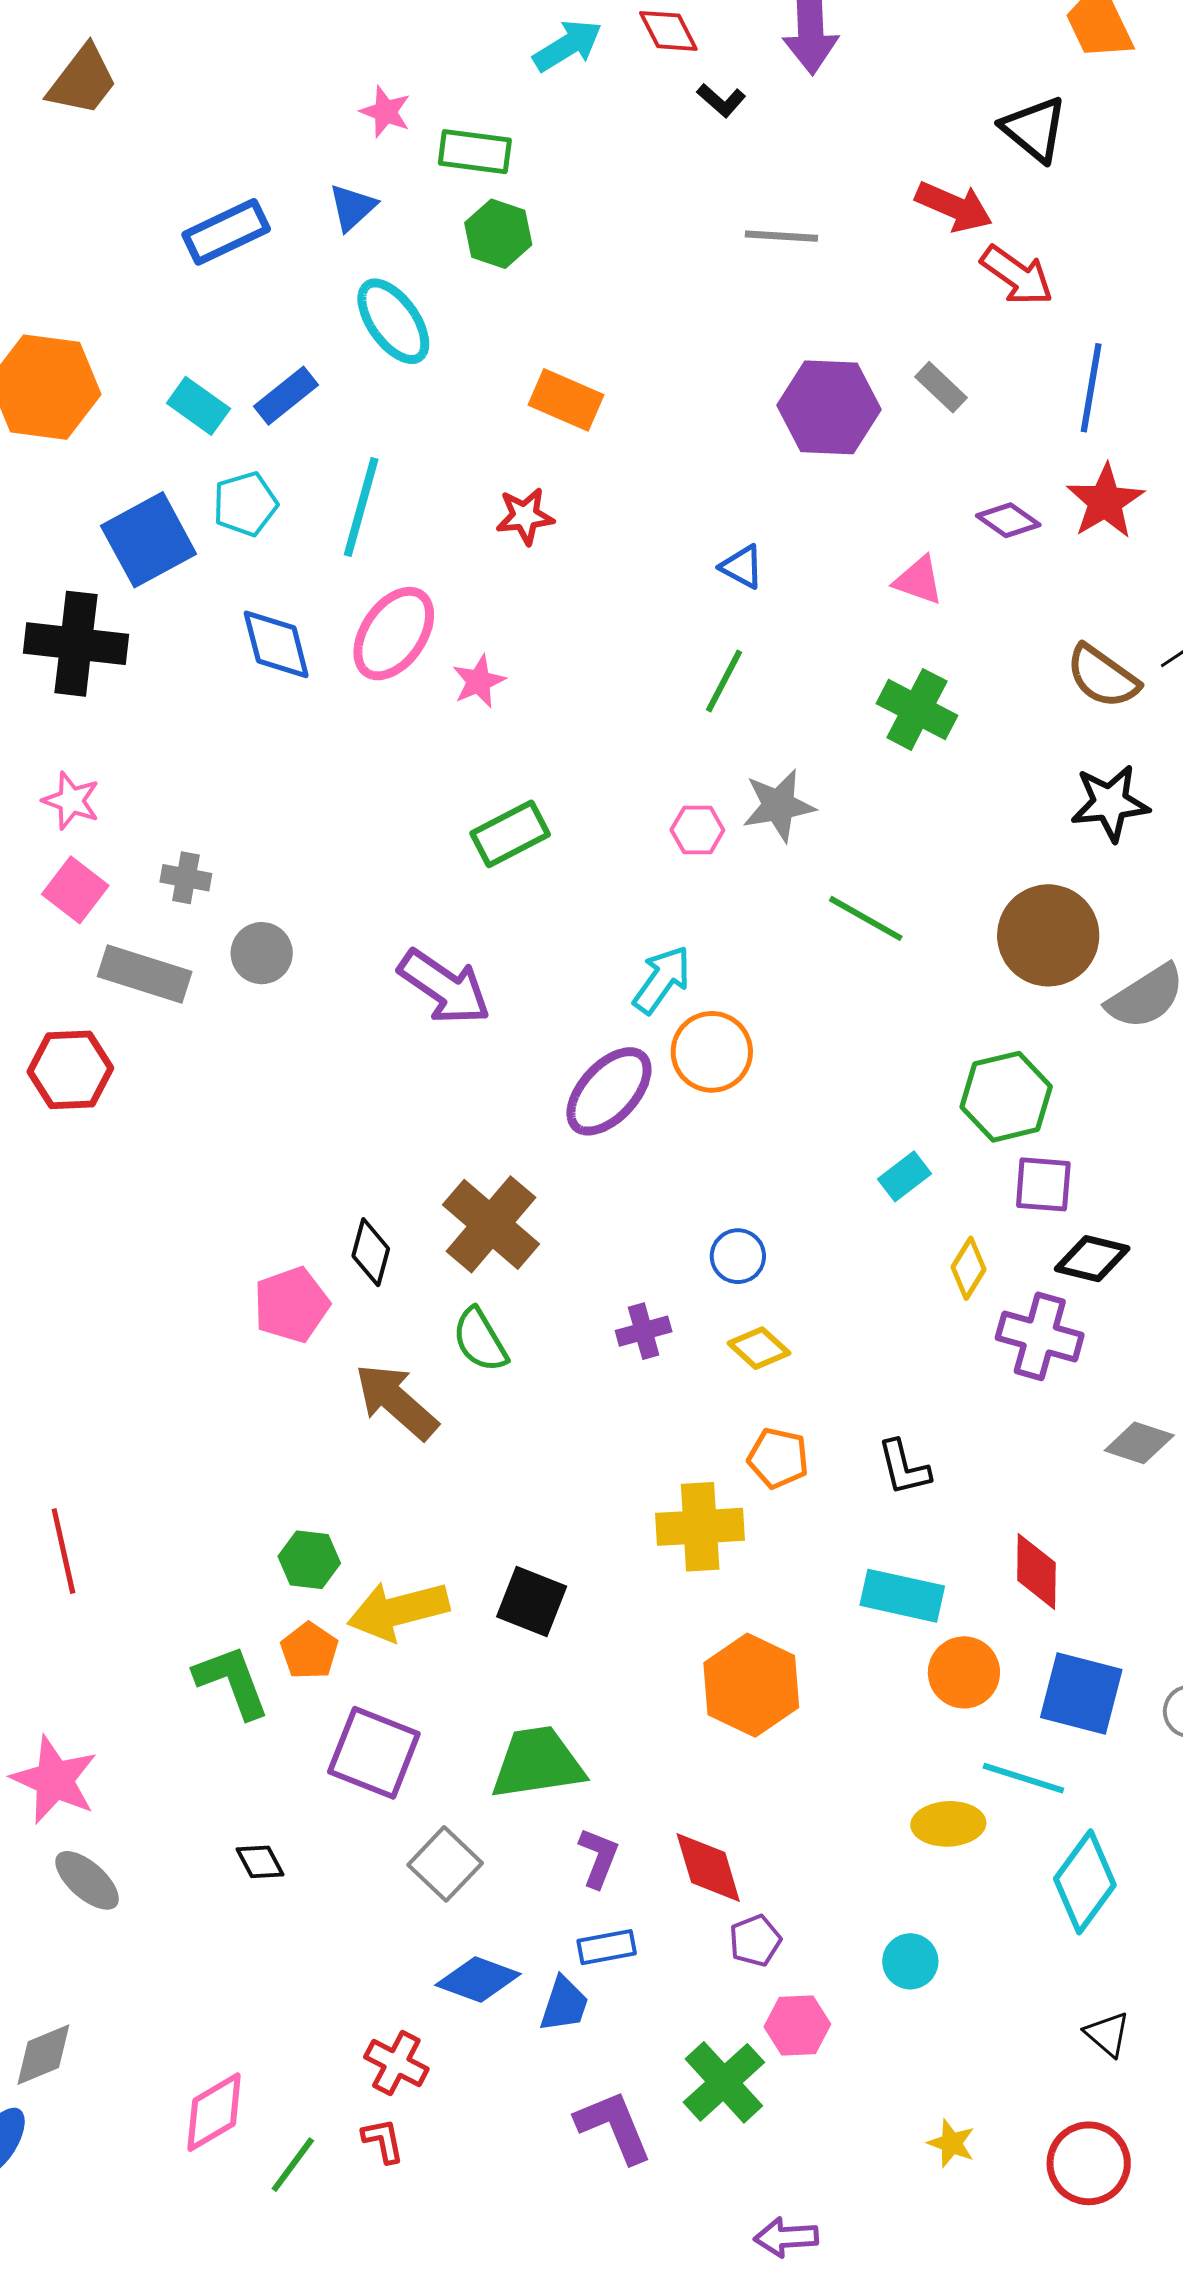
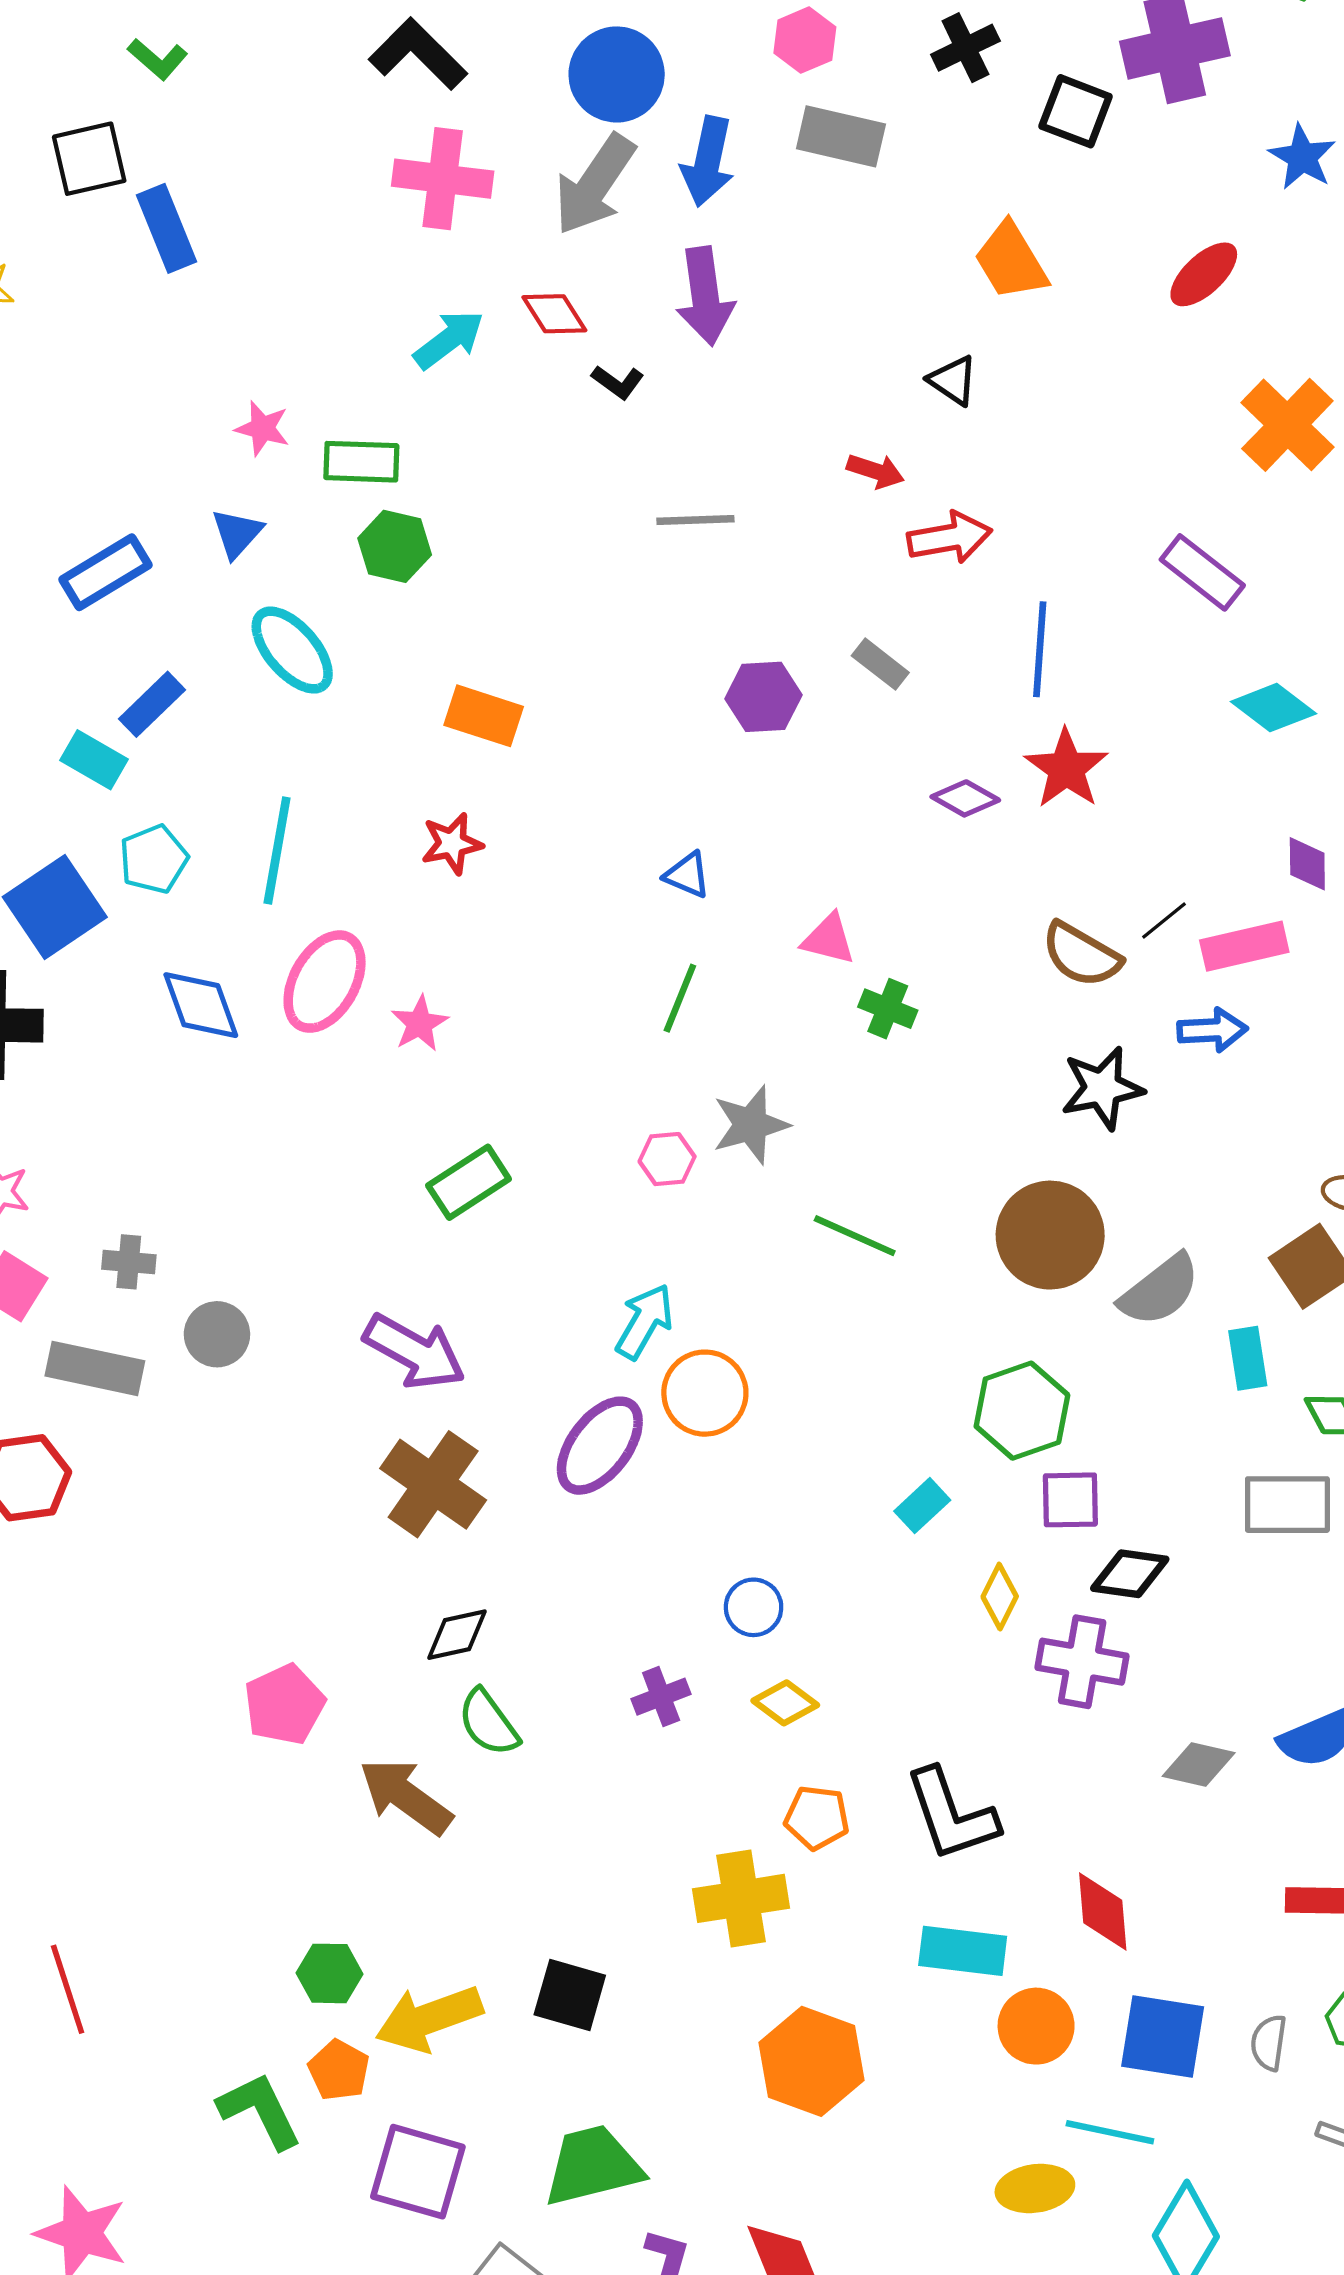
black triangle: (1034, 129) -> (953, 380), size x0.7
red arrow: (954, 207) -> (876, 471), size x0.7
red arrow: (1017, 275) -> (950, 538), turned -40
blue rectangle: (286, 396) -> (152, 704), moved
purple hexagon: (829, 407) -> (763, 697), size x0.7
pink triangle: (919, 580) -> (829, 939), moved
green cross: (917, 709) -> (888, 1009), size x0.7
brown cross: (491, 1224) -> (433, 1484), moved
black diamond: (371, 1252) -> (457, 1635), moved, turned 68
black L-shape: (904, 1468) -> (951, 1815), size x1.6

